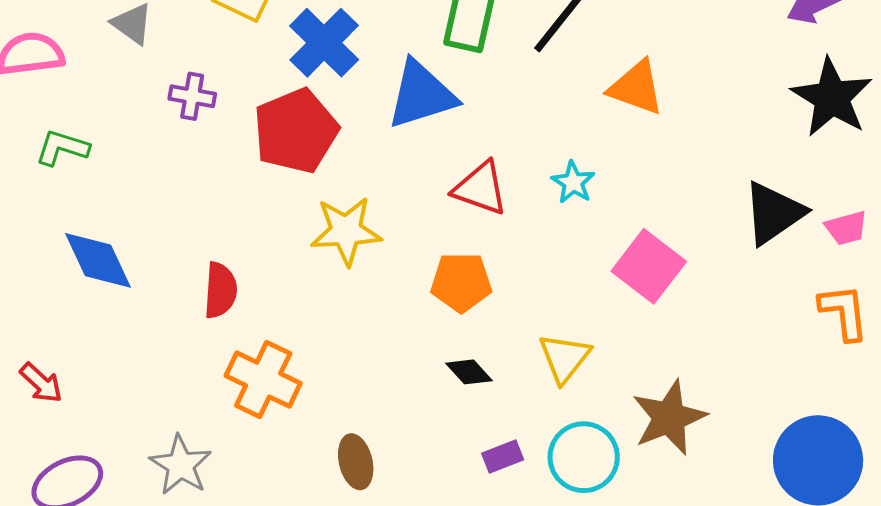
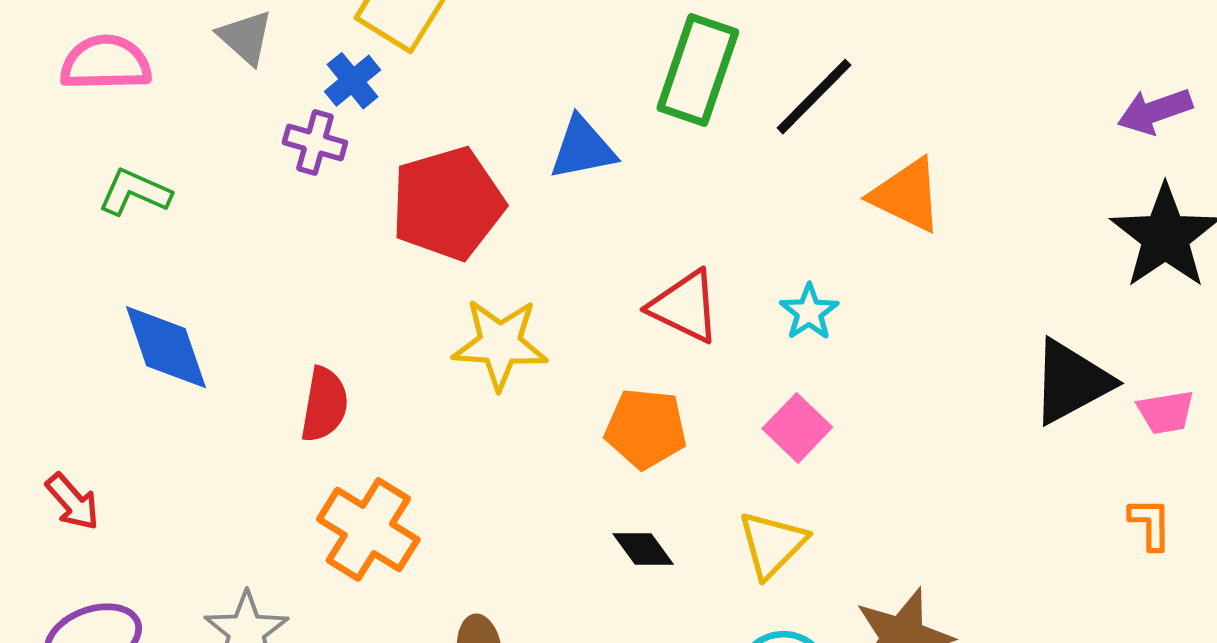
blue cross: (324, 43) -> (353, 81), moved, size x0.6
blue triangle: (421, 95) -> (583, 148), moved, size x0.7
pink square: (649, 266) -> (797, 428), moved, size x0.7
orange L-shape: (844, 312) -> (1150, 524), size x0.7

